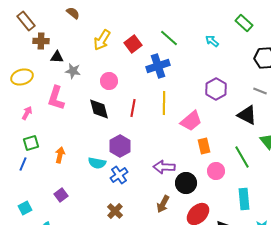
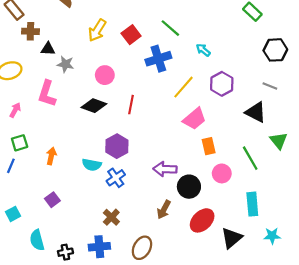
cyan arrow: (212, 41) -> (203, 50), moved
yellow line: (164, 103) -> (184, 87), moved, turned 40
black diamond: (99, 109) -> (94, 106), turned -55

